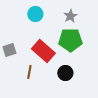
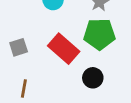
brown line: (29, 72) -> (24, 88), moved

